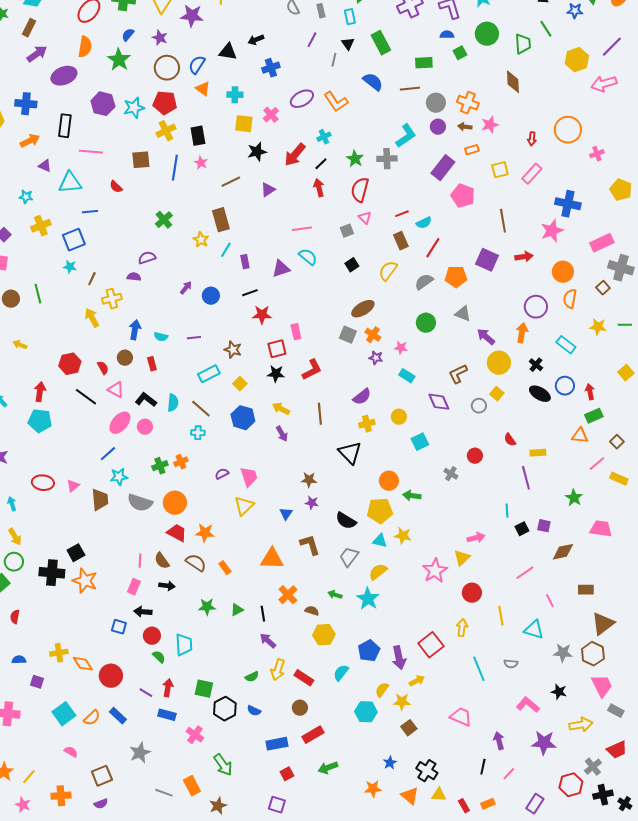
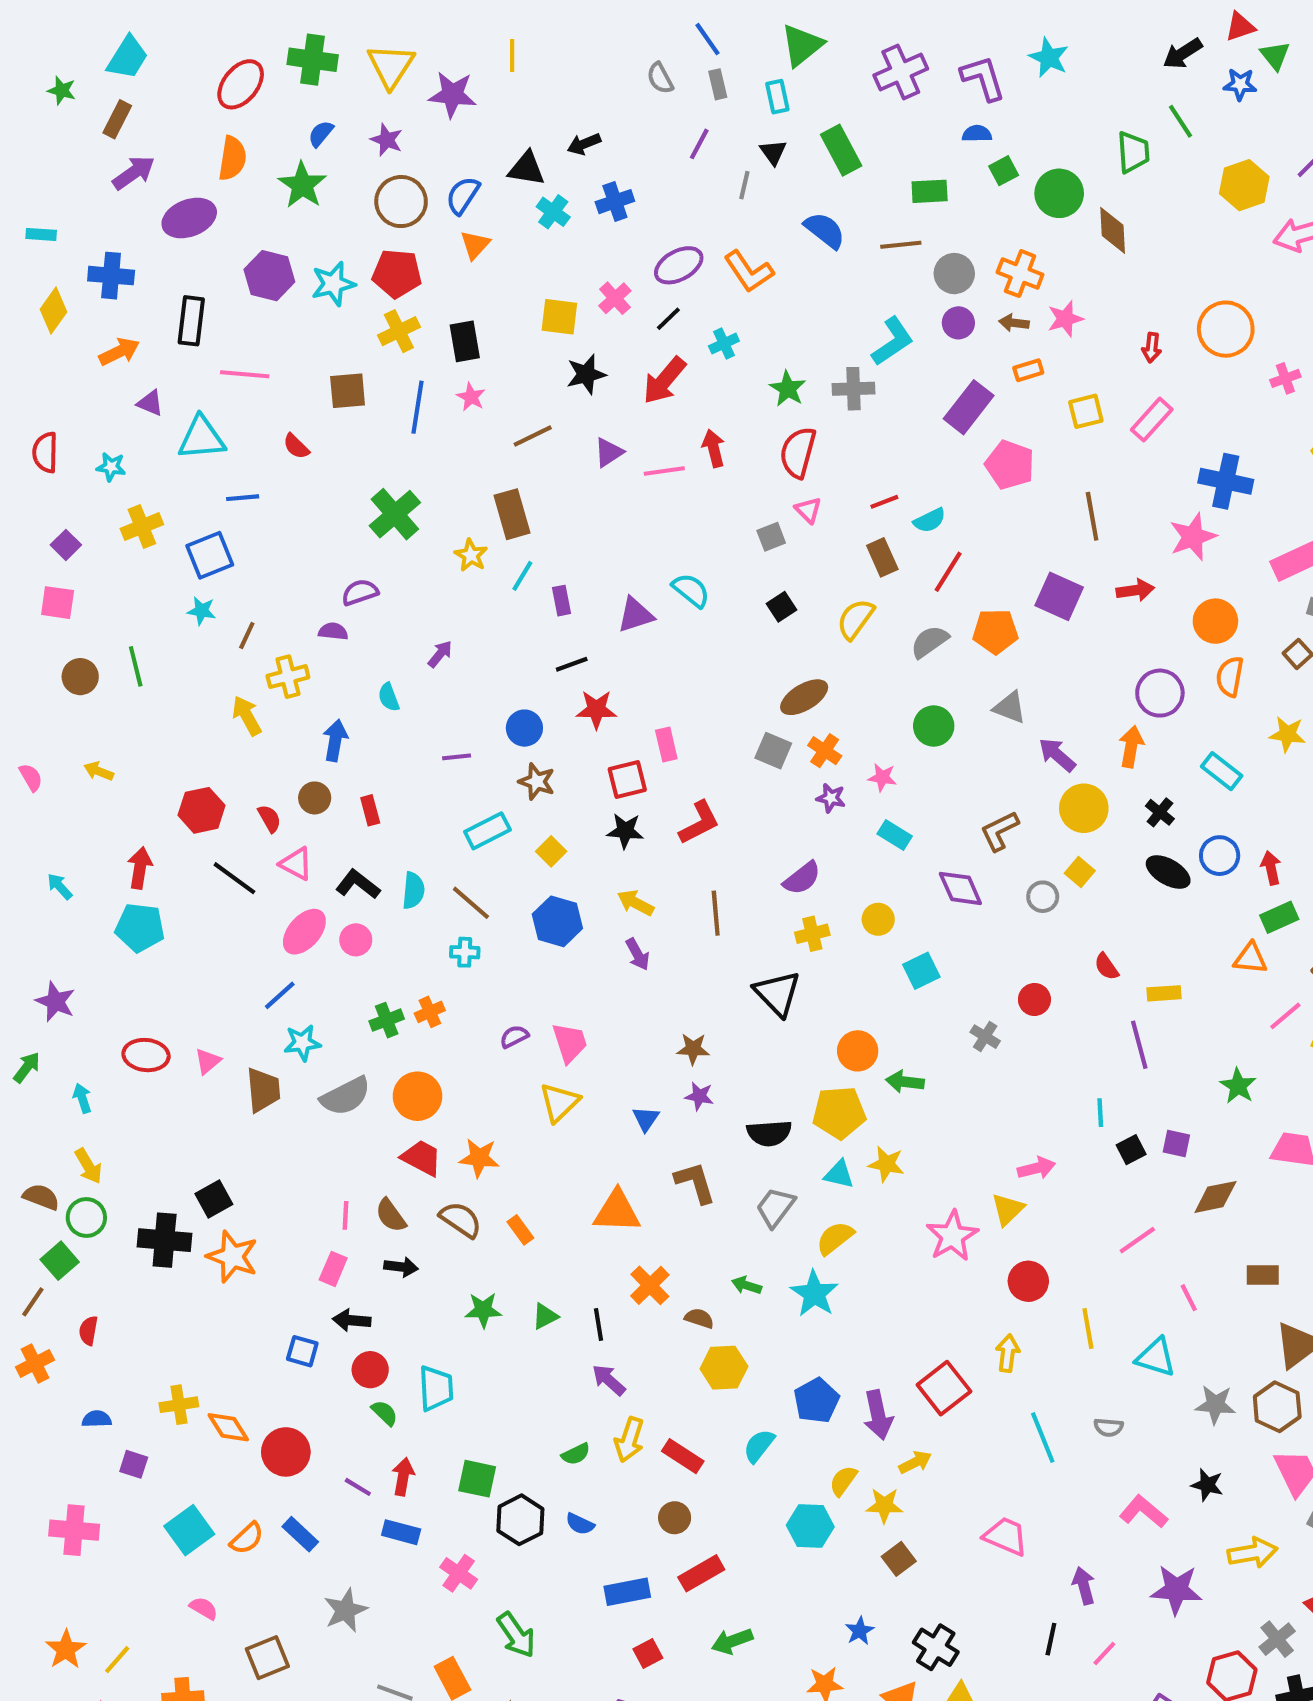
green circle: (487, 34) -> (1059, 193), moved
orange triangle: (203, 89) -> (475, 245), turned 35
cyan cross: (235, 95) -> (553, 212), moved, turned 35
black line: (321, 164) -> (668, 319), moved
green cross: (164, 220) -> (395, 514), size x1.4
pink line: (302, 229) -> (664, 471), moved
blue circle: (211, 296) -> (524, 728), moved
cyan semicircle: (161, 337) -> (389, 697), moved, turned 56
gray semicircle: (140, 503) -> (346, 1096), turned -45
black semicircle: (346, 521) -> (769, 1133), turned -35

